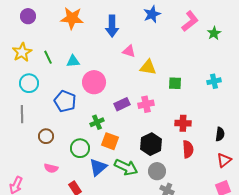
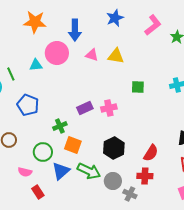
green line: (48, 57) -> (11, 74), moved
yellow triangle: (148, 67) -> (116, 56), moved
pink circle: (94, 82) -> (57, 53), moved
red cross: (183, 123) -> (145, 176), moved
red semicircle: (188, 149) -> (151, 153), turned 36
pink semicircle: (51, 168) -> (25, 172), moved
gray circle: (157, 171) -> (113, 181), moved

